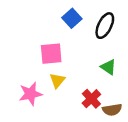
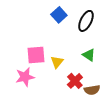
pink square: (51, 54) -> (36, 55), moved
yellow triangle: (57, 80) -> (57, 62), moved

